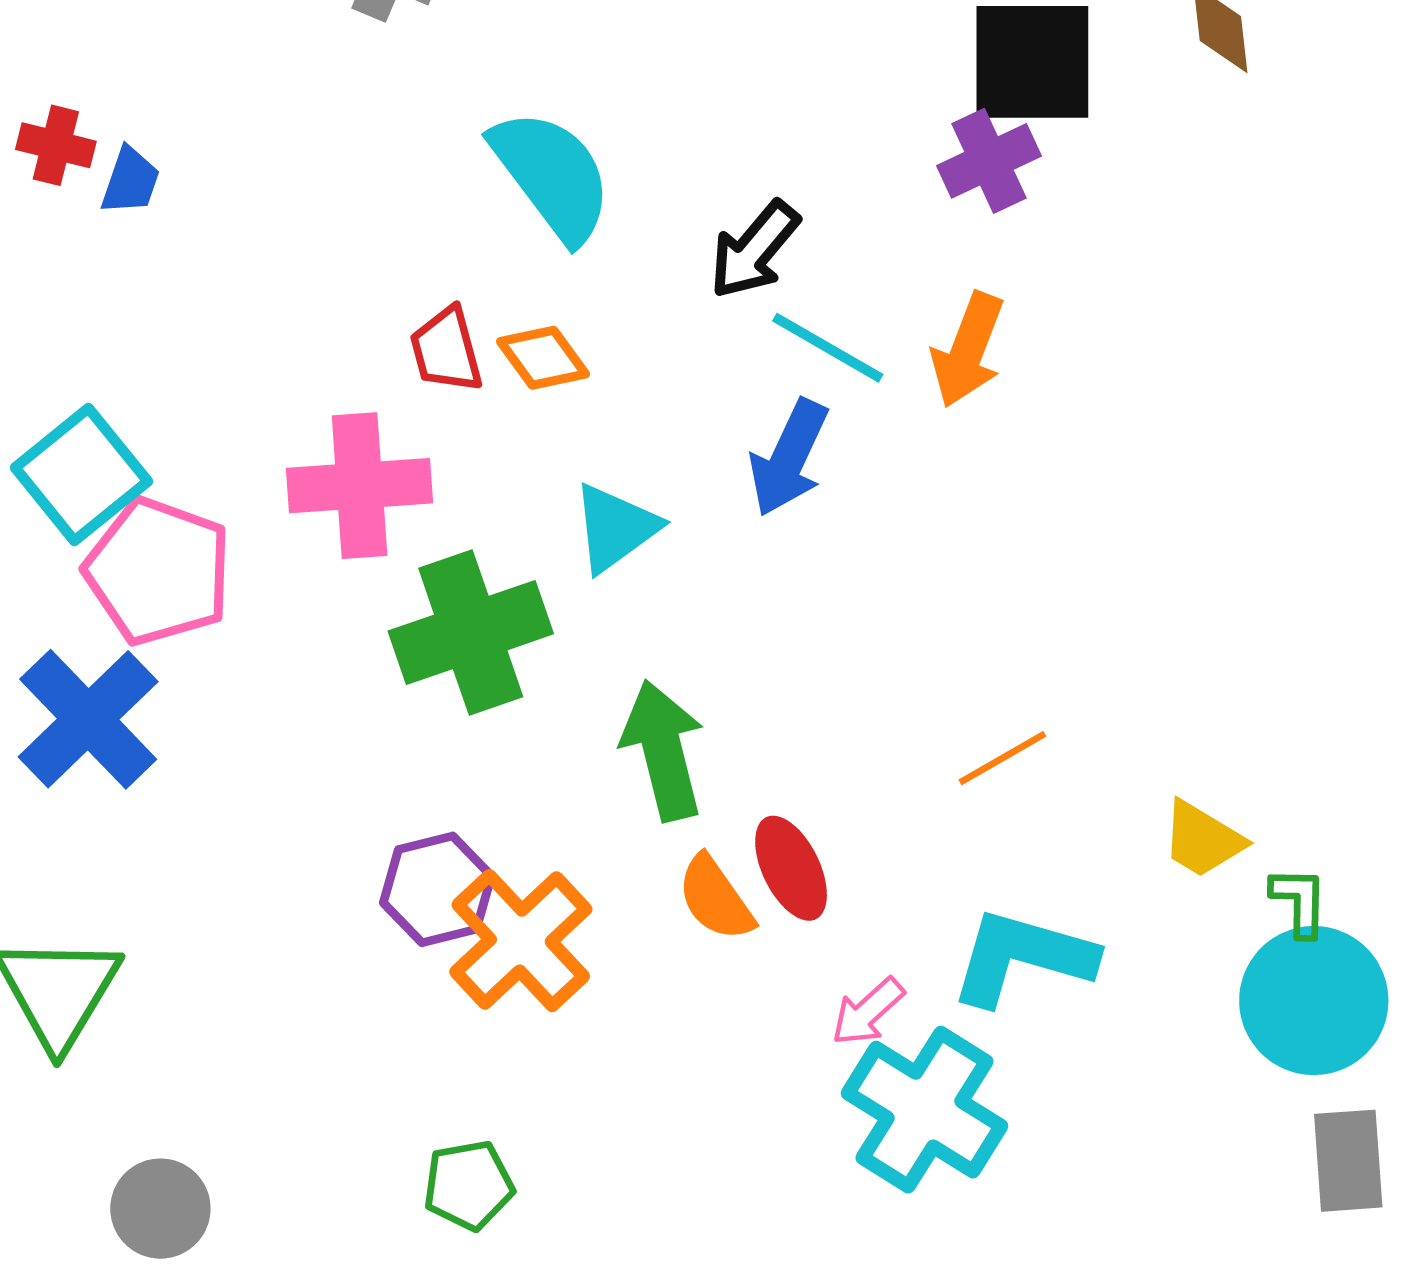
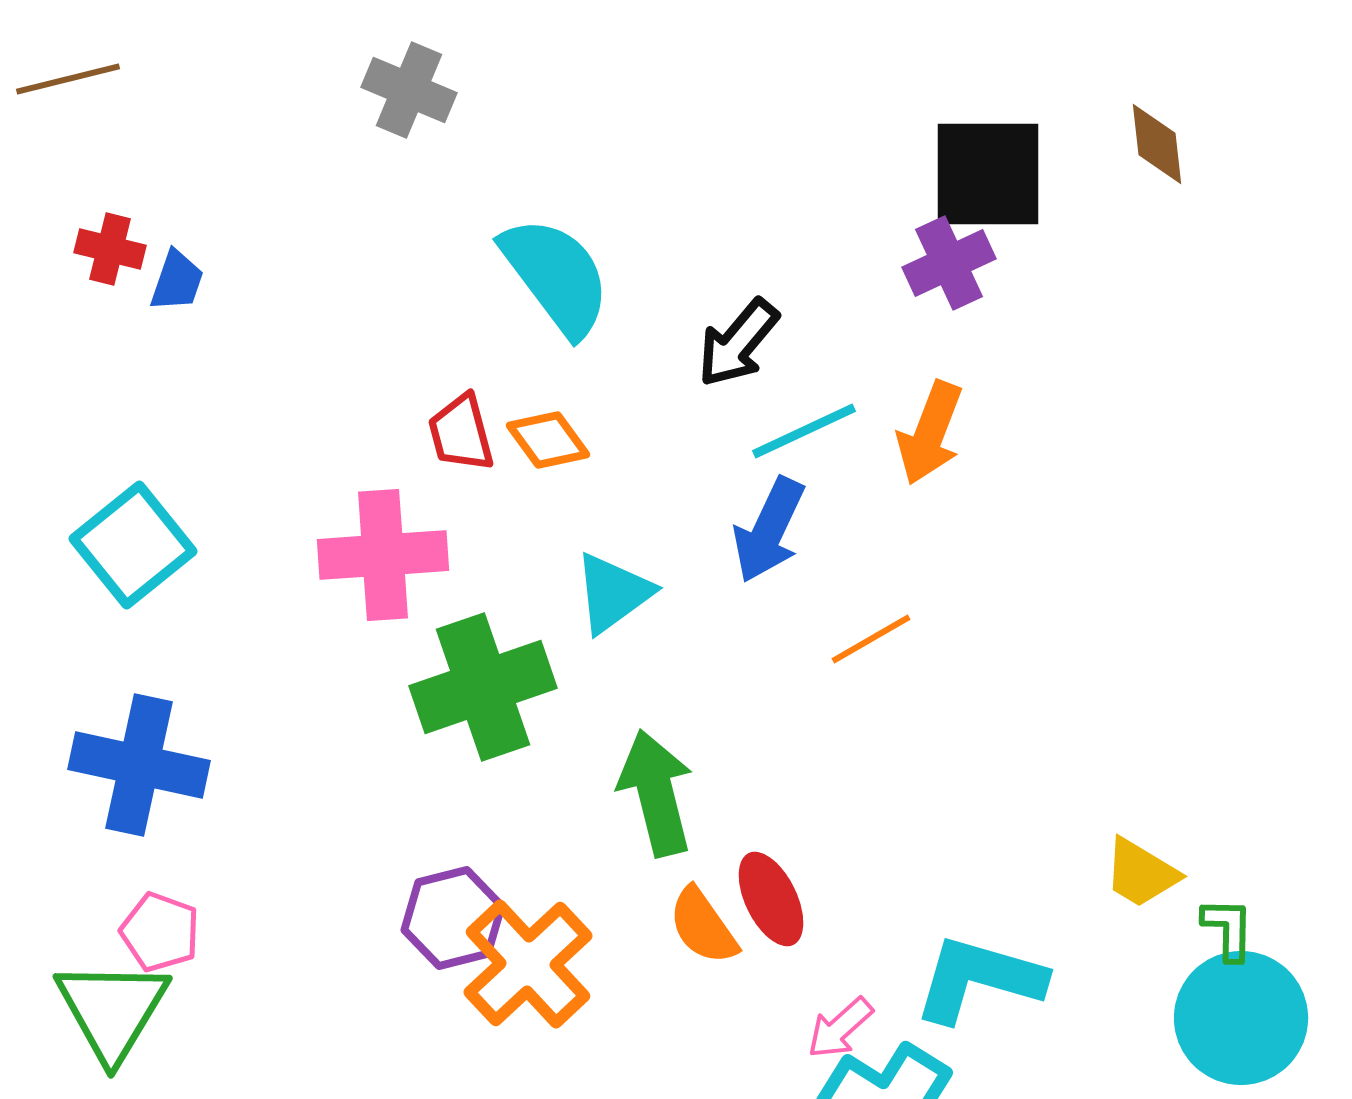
cyan line: (828, 348) -> (804, 431), turned -55
pink pentagon: (158, 571) -> (160, 932), moved, size x0.6
blue cross: (88, 719) -> (139, 765), turned -34
orange line: (1002, 758) -> (871, 639), moved

